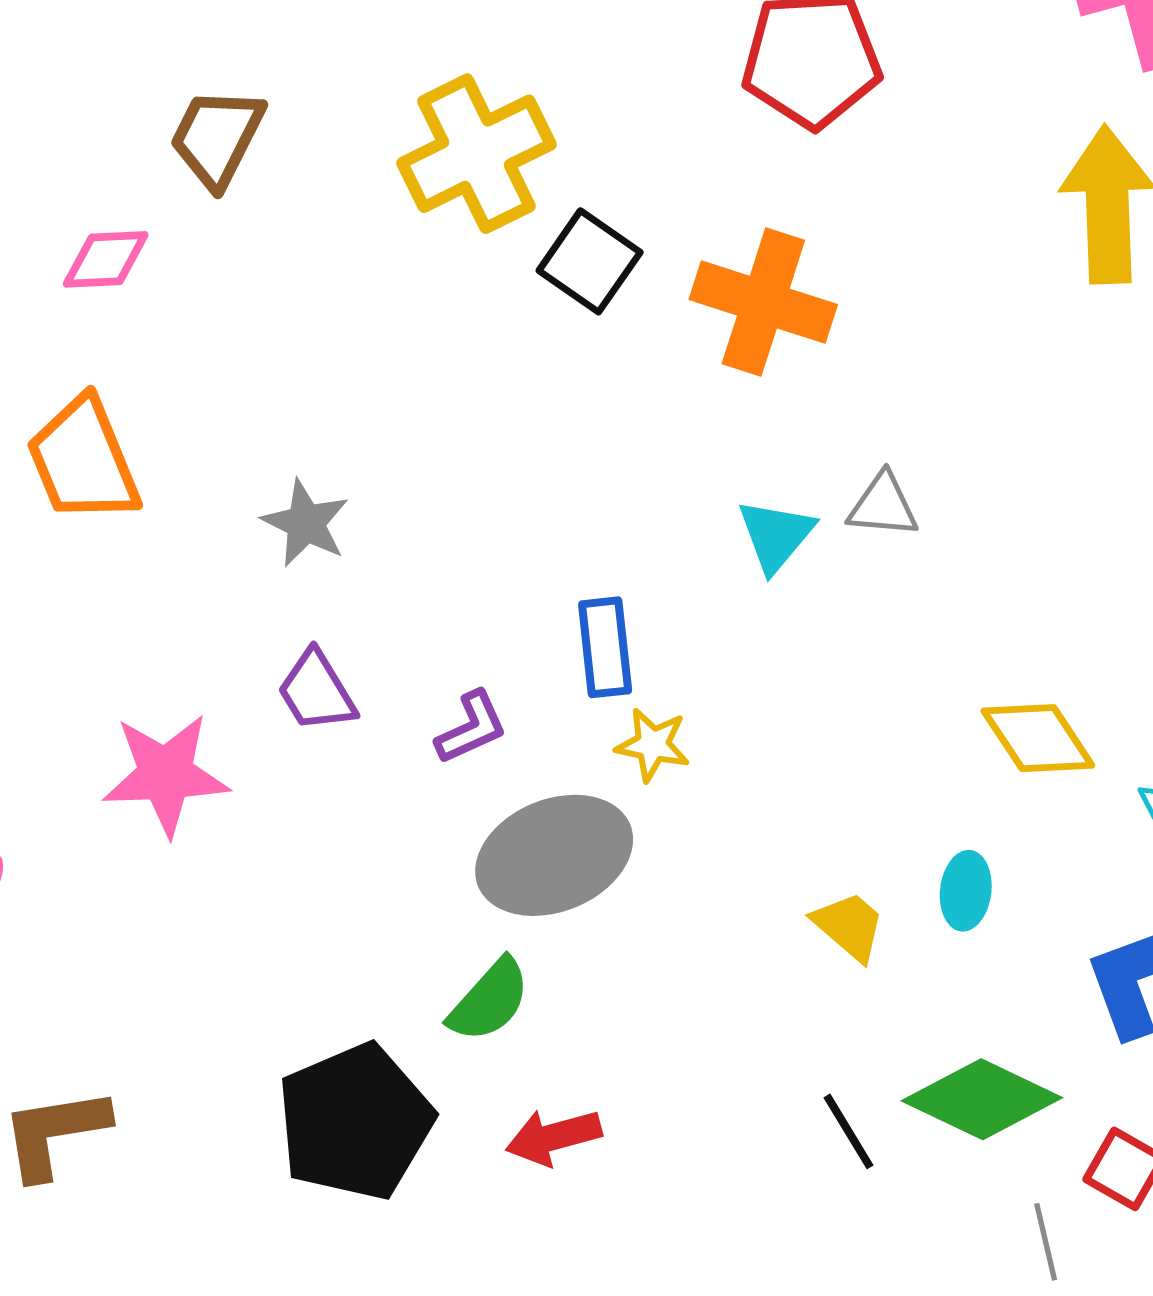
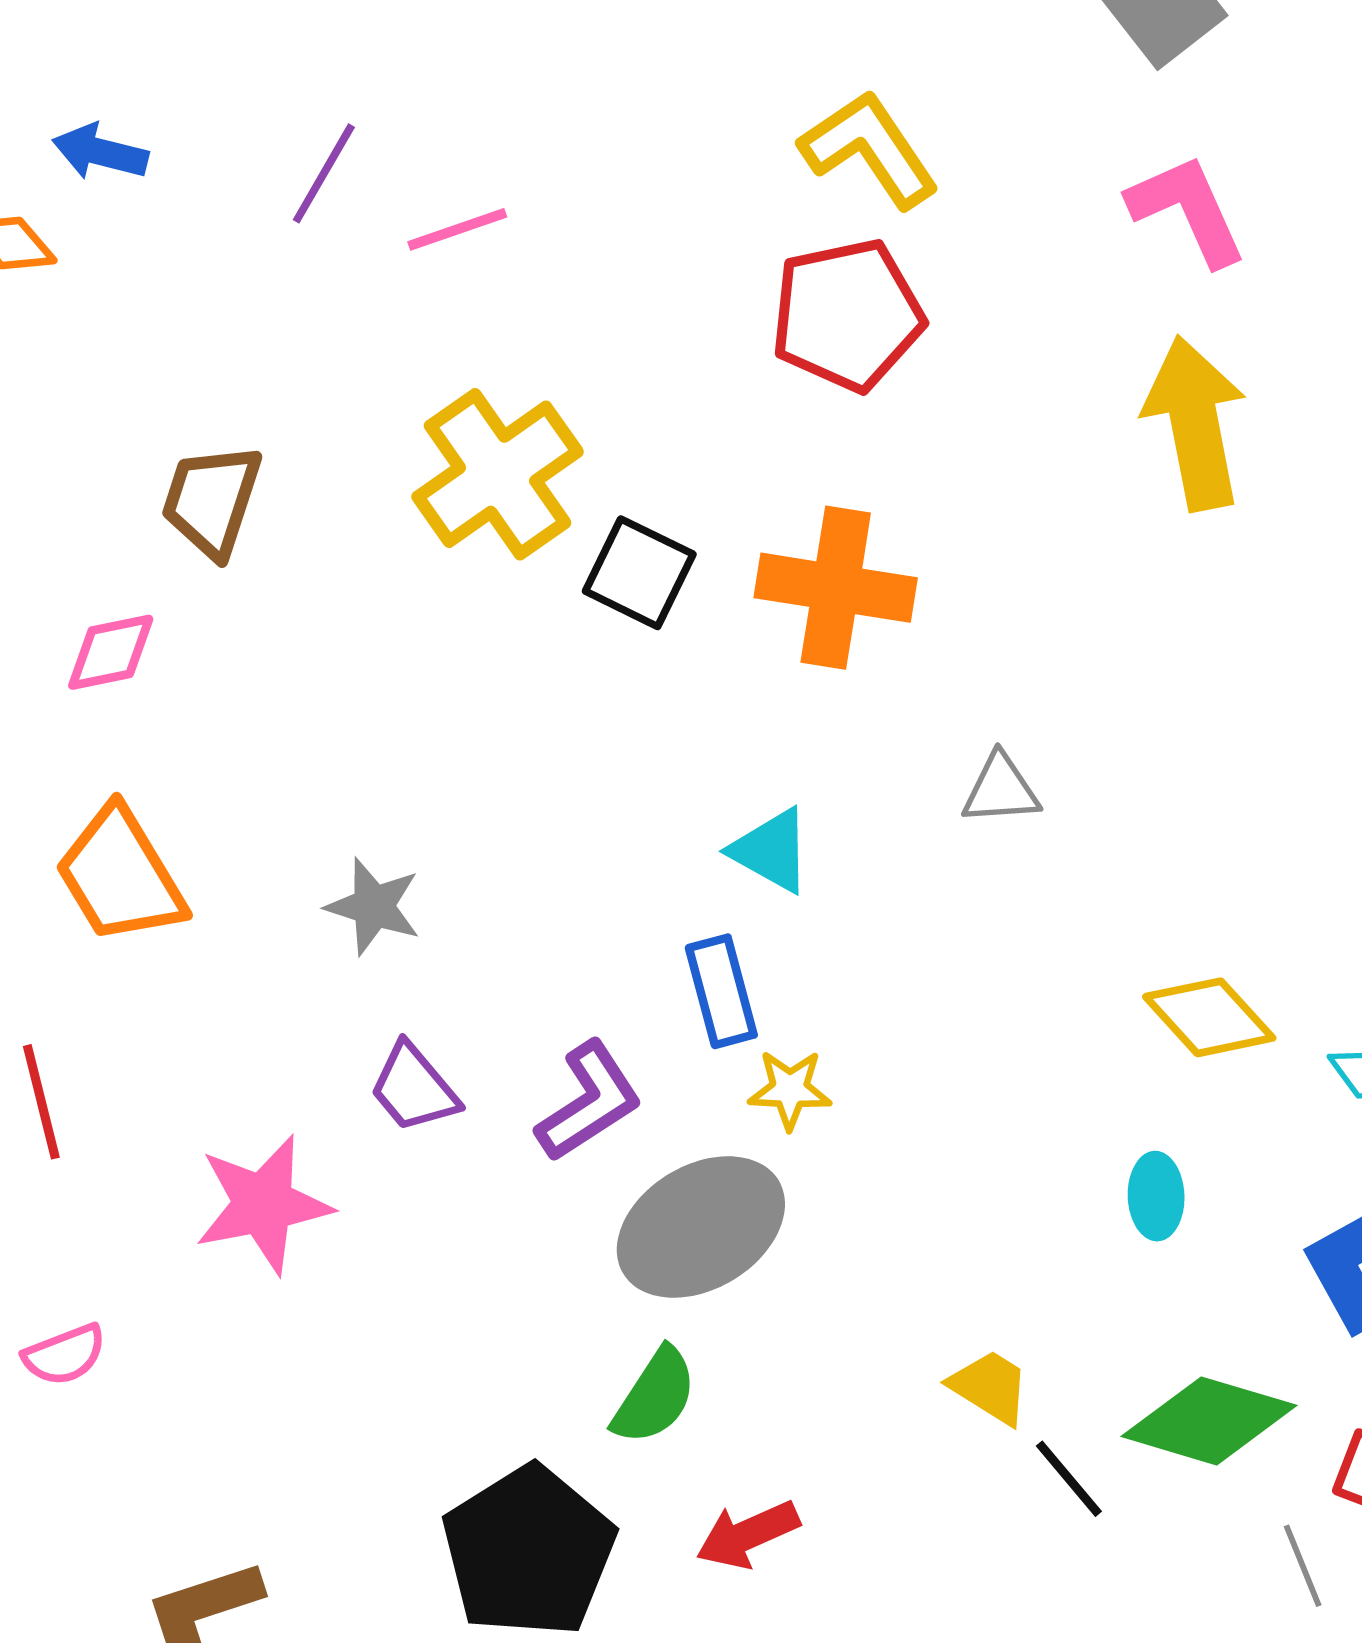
cyan triangle: (776, 535) -> (771, 851), moved, turned -32
purple L-shape: (471, 728) -> (589, 1102), size x1.4
yellow trapezoid: (849, 926) -> (990, 1387), moved

